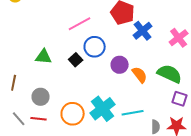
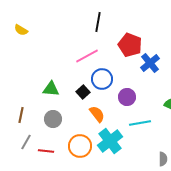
orange semicircle: (140, 75) -> (97, 114), moved
gray circle: (41, 97) -> (53, 119), moved
cyan line: (133, 113) -> (140, 123), moved
gray line: (19, 119) -> (26, 142), moved, turned 70

